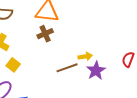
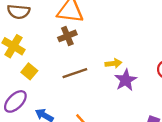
brown line: (67, 68) -> (75, 73), moved

